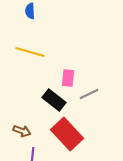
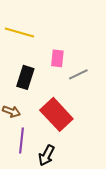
black rectangle: (54, 100) -> (25, 77), moved, turned 70

